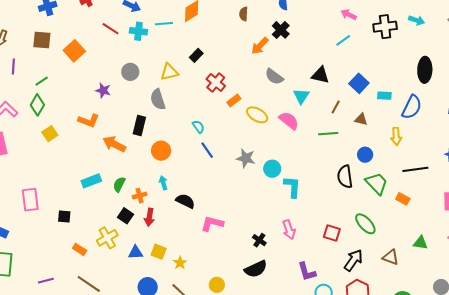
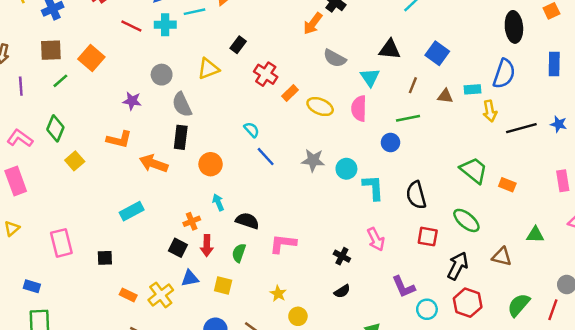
green line: (42, 81) -> (60, 81), moved
cyan rectangle: (384, 96) -> (473, 89), moved
gray semicircle: (158, 99) -> (182, 105), moved
pink semicircle: (289, 121) -> (359, 109), turned -120
blue circle: (365, 155) -> (390, 143), moved
black line: (415, 169) -> (521, 128), moved
black semicircle: (345, 177) -> (416, 195), moved
green semicircle: (119, 184) -> (239, 253), moved
yellow cross: (107, 238) -> (161, 295), moved
blue triangle: (135, 252) -> (190, 278), moved
yellow star: (180, 263) -> (278, 294), moved
black semicircle: (256, 269) -> (342, 291), size x0.6

